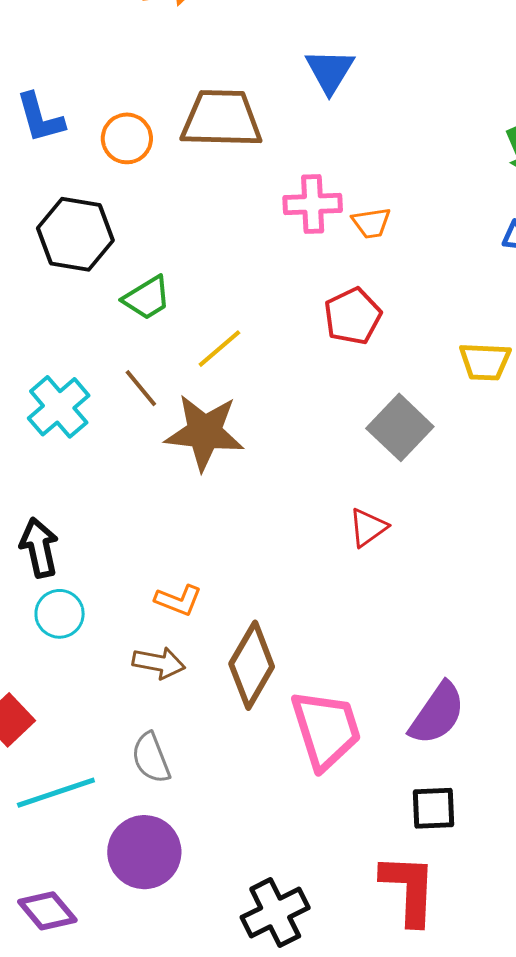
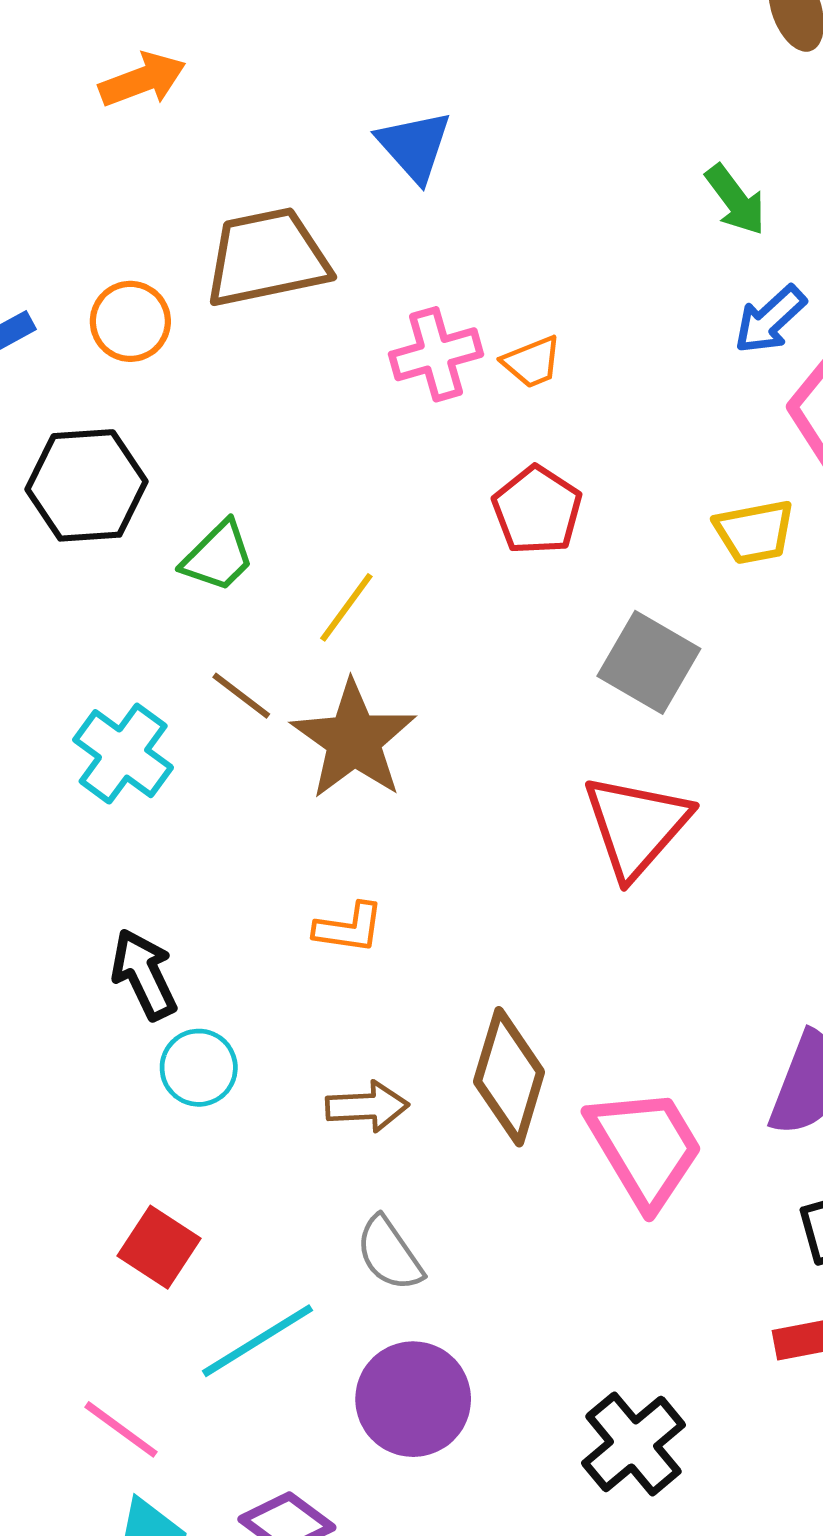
brown star: (204, 432) -> (354, 740), turned -30
red triangle: (368, 528) -> (636, 826), size x1.8
orange L-shape: (178, 600) -> (349, 928), moved

